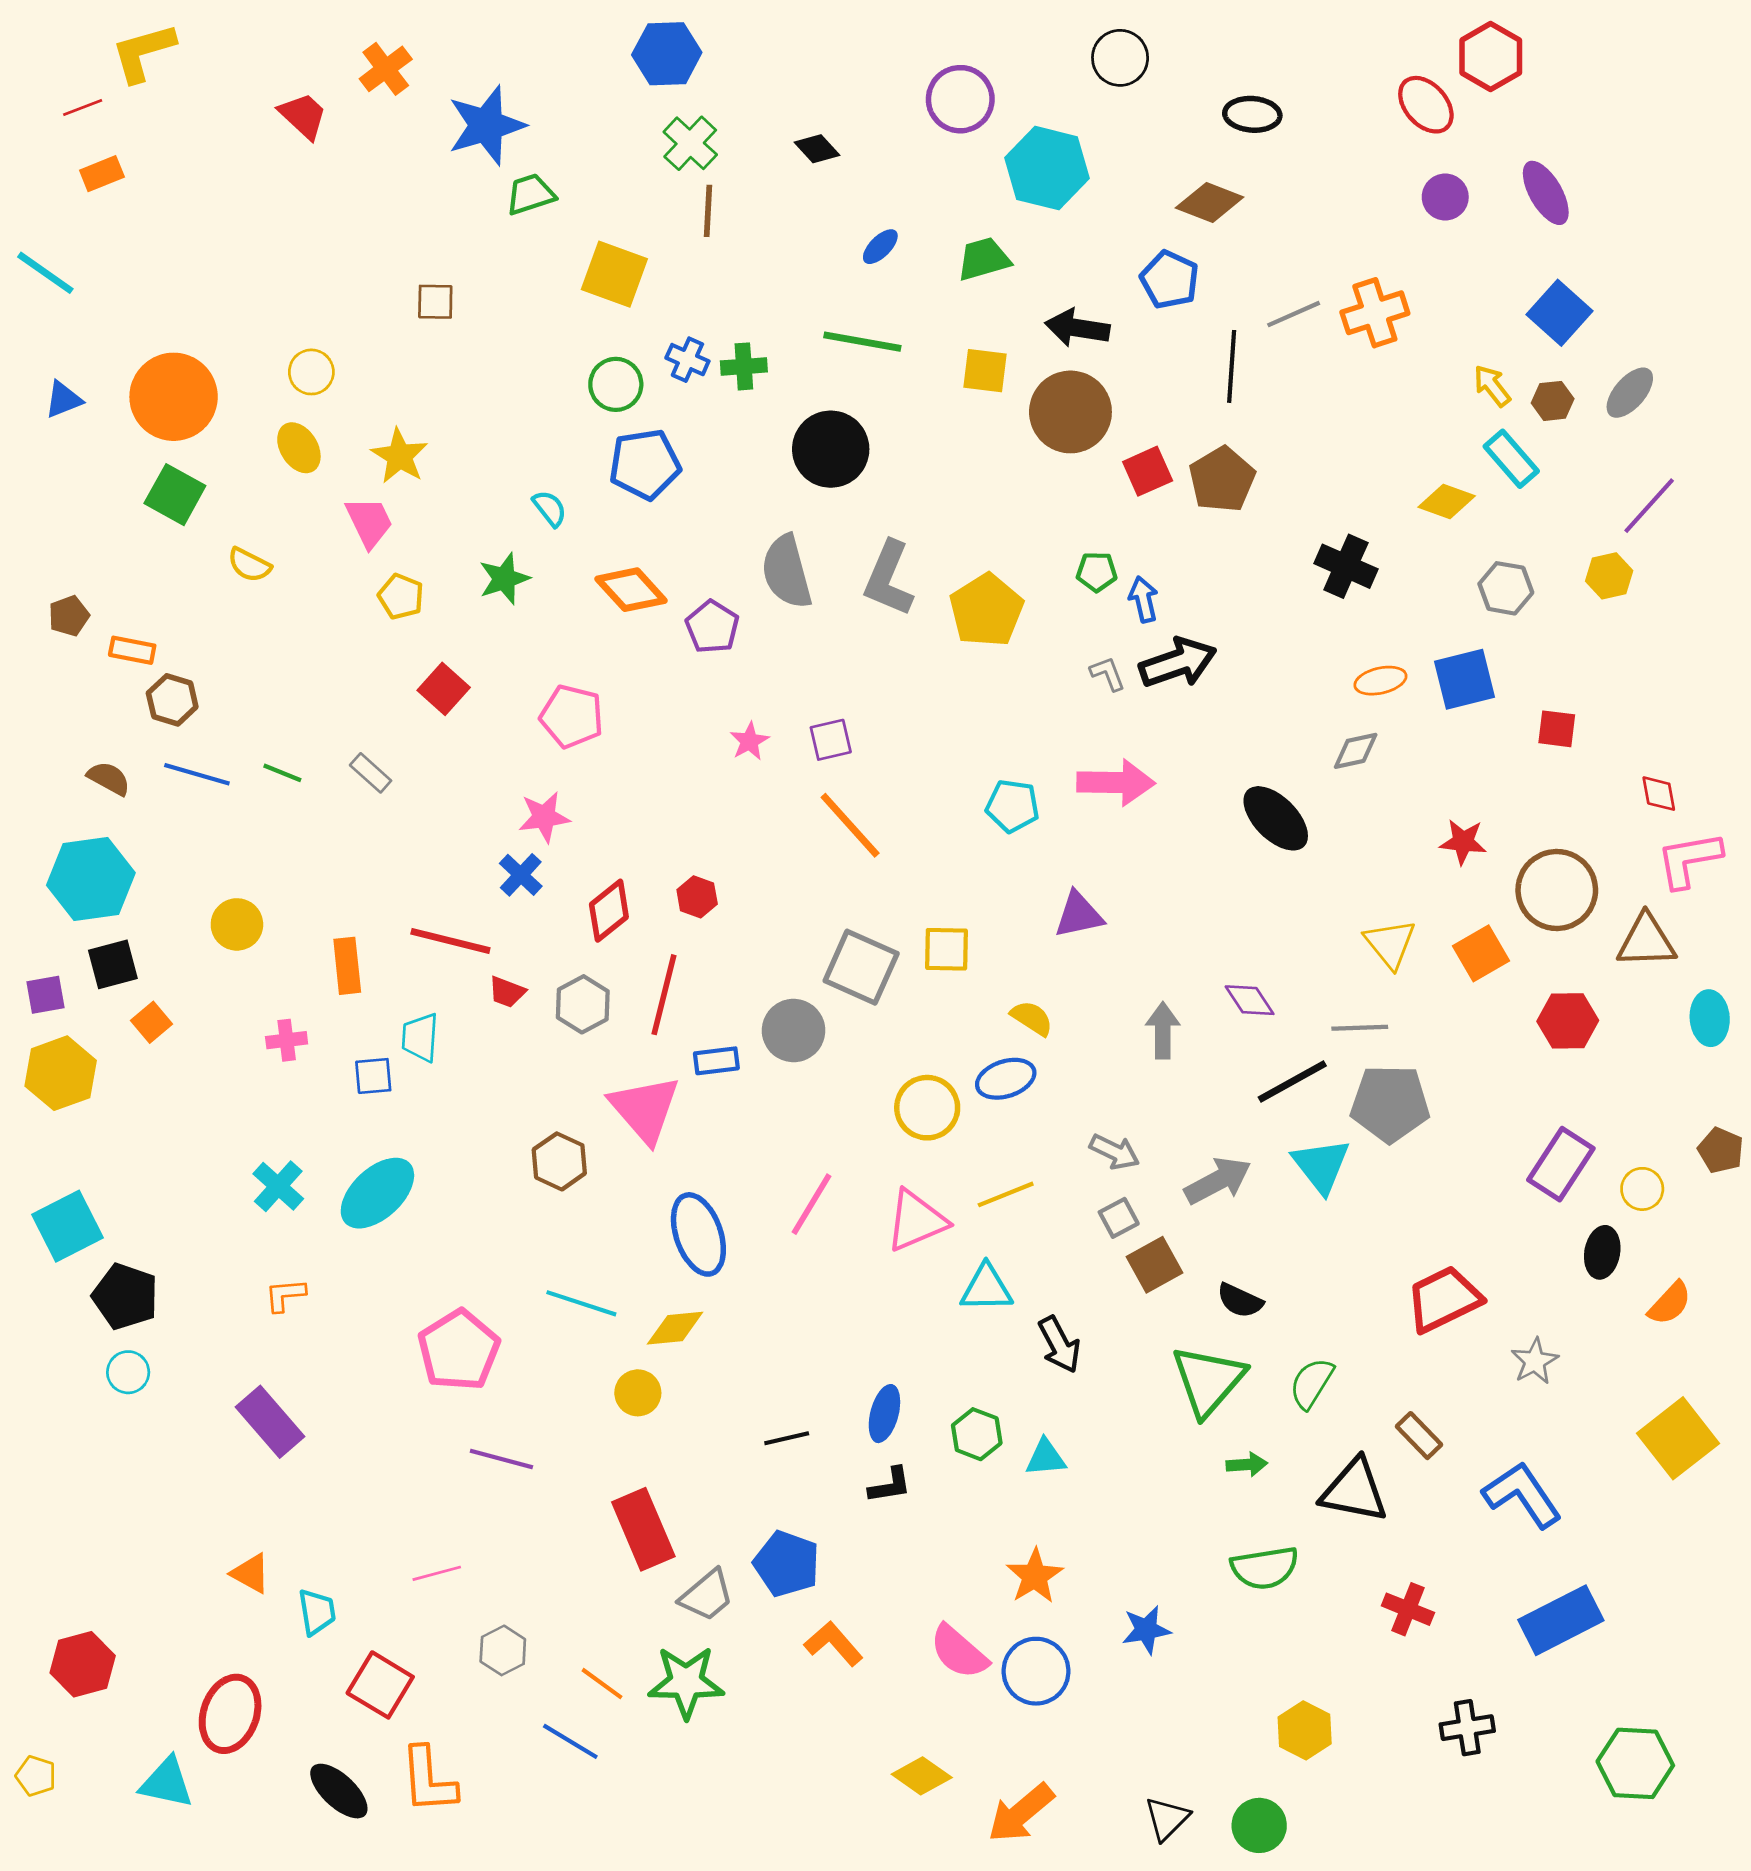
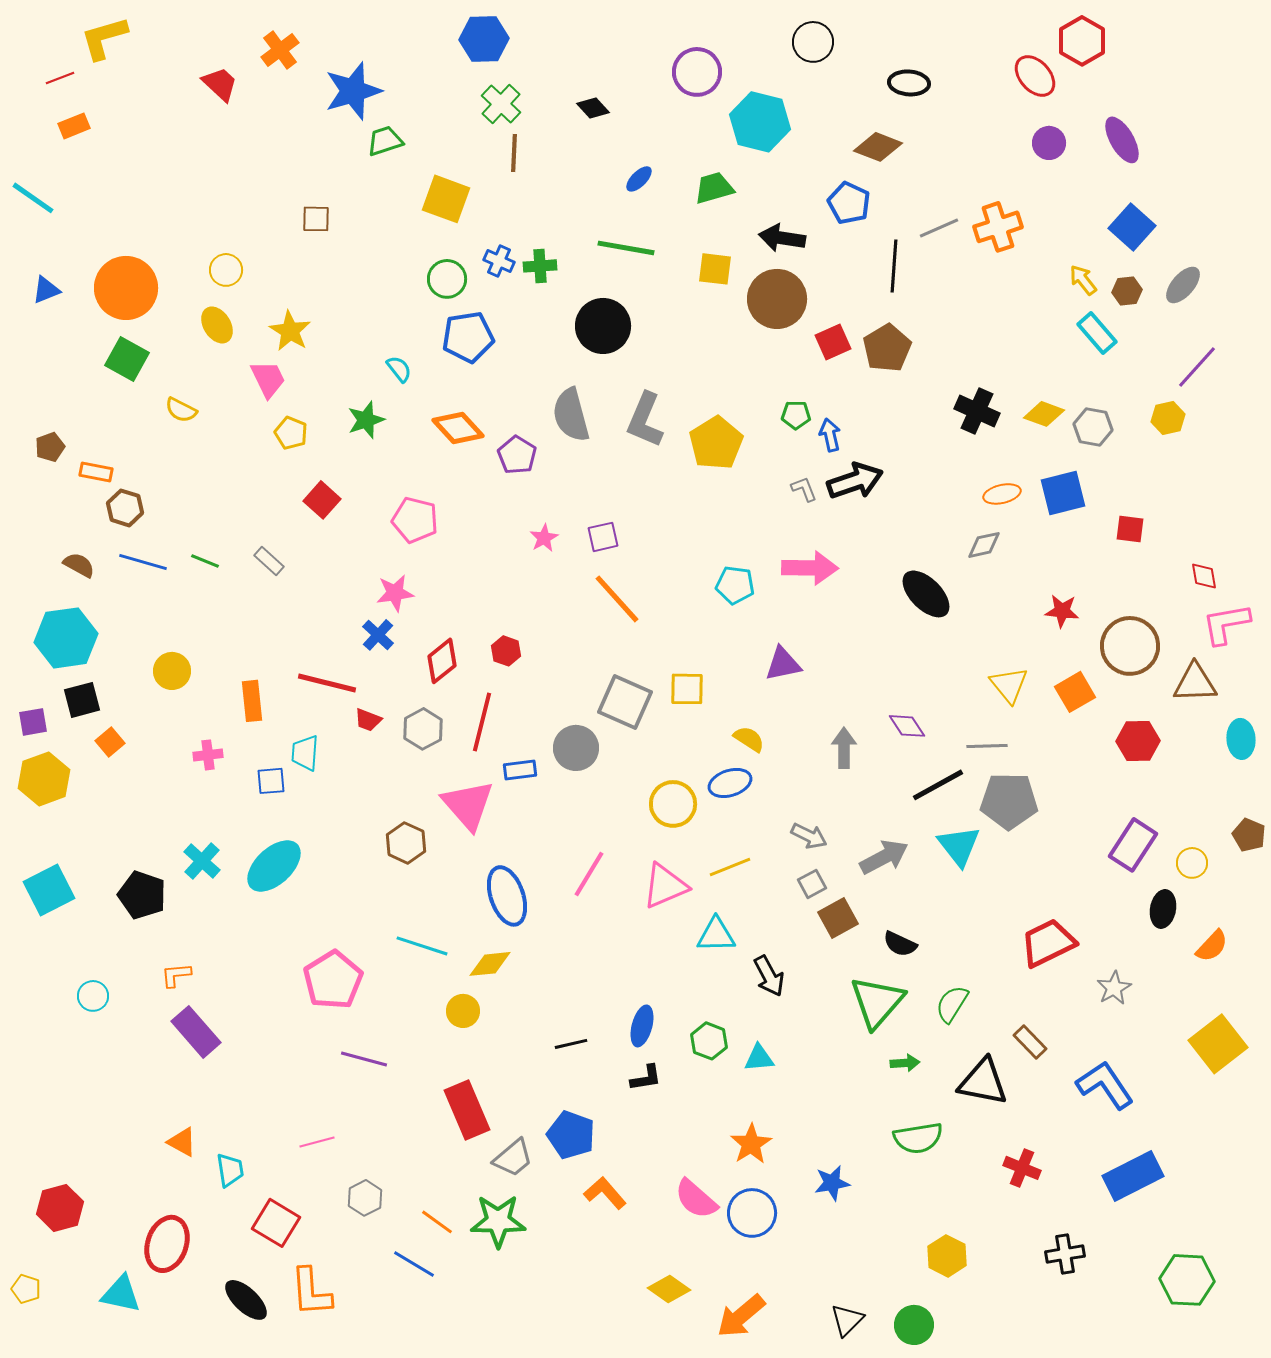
yellow diamond: (1447, 501) -> (1044, 414), moved
orange L-shape: (285, 1295) -> (176, 975), moved
black pentagon: (125, 1296) -> (142, 895), moved

